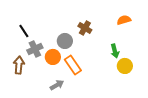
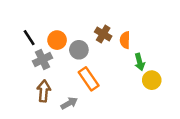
orange semicircle: (124, 20) -> (125, 40), moved, turned -72
orange circle: (53, 57) -> (57, 40), moved
brown arrow: (19, 65) -> (44, 91), moved

